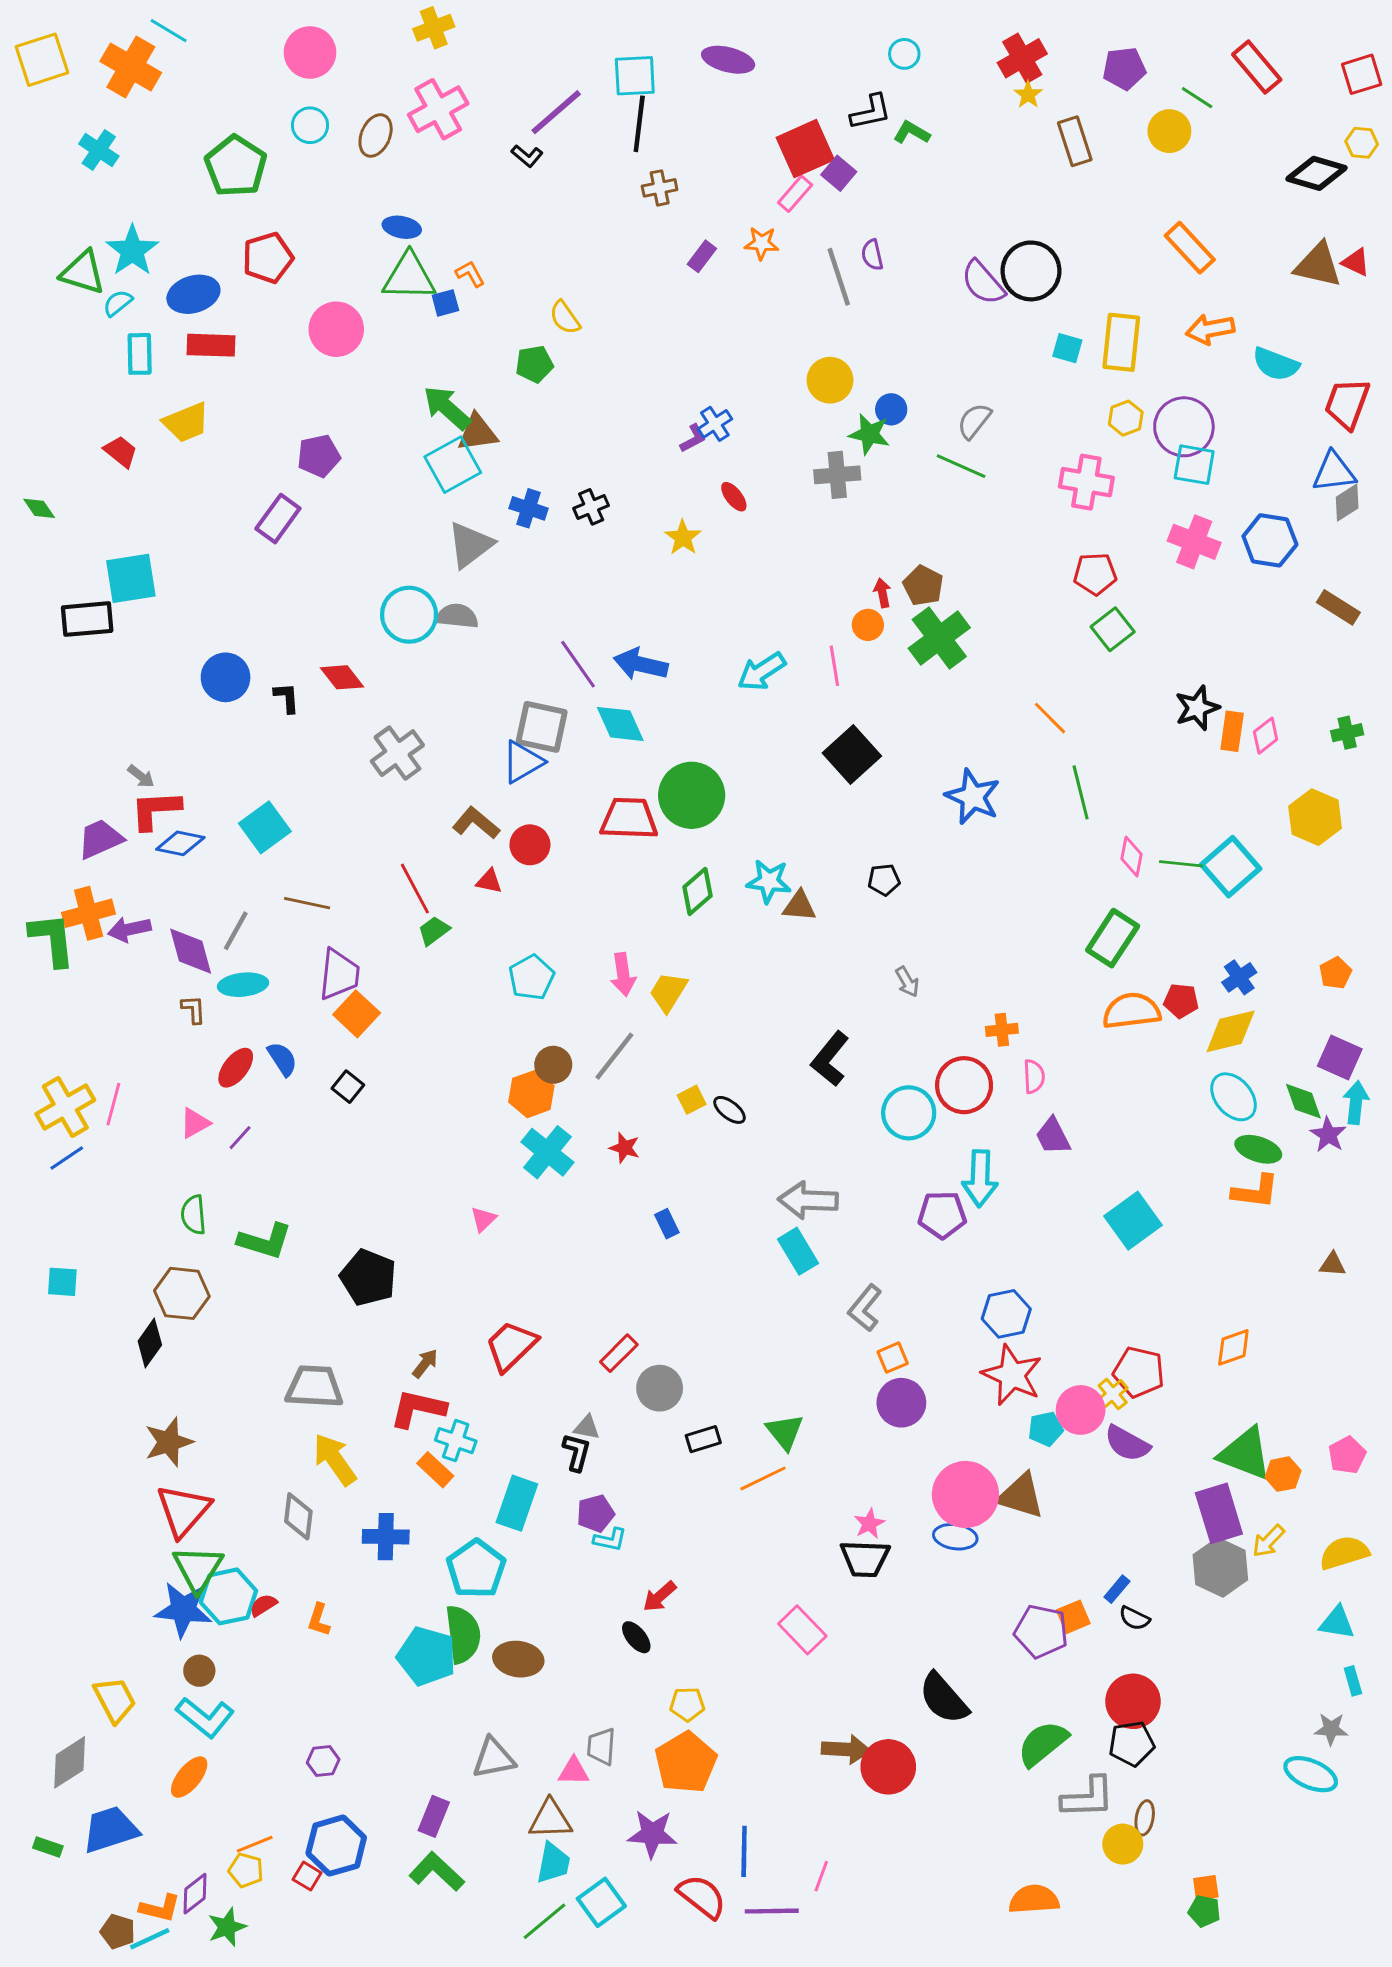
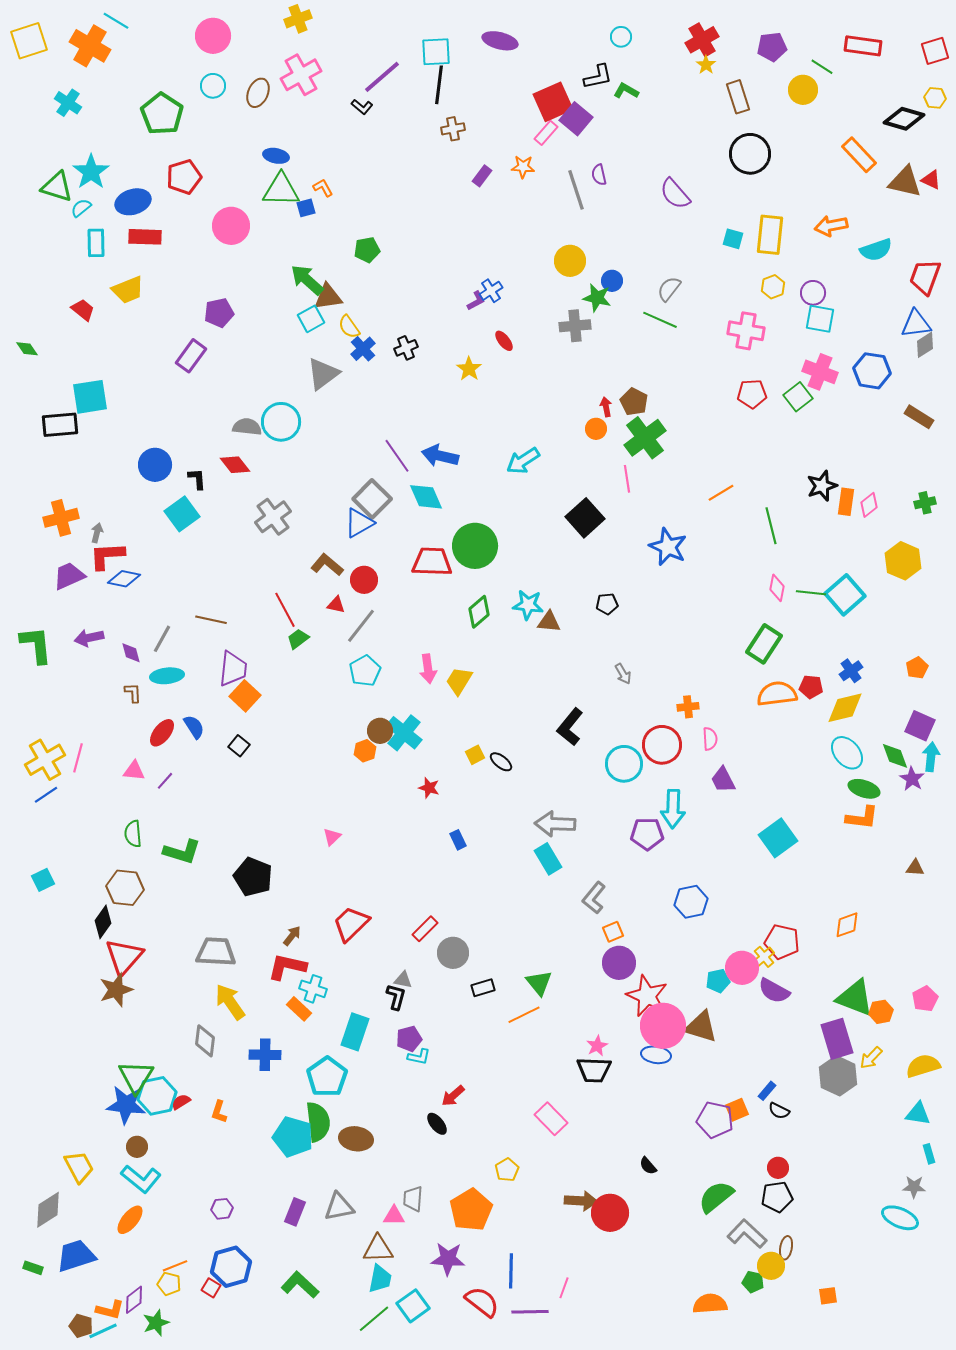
red rectangle: (1257, 67) -> (863, 46), turned -42
purple square: (839, 173) -> (576, 119), size x1.4
orange rectangle: (1190, 248) -> (859, 155), moved
black circle: (1031, 271) -> (750, 154), moved
yellow semicircle: (565, 318) -> (349, 327), moved
cyan semicircle: (1276, 364) -> (876, 250), turned -40
purple circle: (1184, 427) -> (813, 293), size x0.6
cyan square: (453, 465) -> (311, 319), size x0.7
blue cross: (528, 508) -> (363, 349), turned 30
gray semicircle: (457, 616) -> (247, 427), moved
green square: (1113, 629) -> (798, 397), moved
pink line: (834, 666) -> (627, 479), moved
orange line: (1050, 718) -> (721, 493), turned -76
gray square: (542, 727) -> (372, 499), turned 33
gray arrow: (141, 776) -> (97, 533), turned -114
green line: (1081, 792) -> (771, 526), moved
cyan square: (265, 827) -> (182, 514), moved
orange cross: (89, 913) -> (61, 518), moved
purple diamond: (191, 951) -> (131, 653), size x0.6
gray line: (614, 1056) -> (361, 626), moved
orange hexagon: (531, 1094) -> (365, 751), size x0.7
pink triangle: (195, 1123) -> (134, 771), turned 35
cyan cross: (547, 1152) -> (404, 733), moved
cyan square: (62, 1282) -> (43, 880), turned -30
red star: (1012, 1375) -> (647, 996), moved
red triangle: (183, 1510) -> (124, 957), moved
black semicircle: (944, 1698) -> (648, 1166), size x0.5
red circle: (1133, 1701) -> (778, 1168), size x0.6
yellow pentagon: (687, 1704) -> (507, 1170), moved, turned -30
gray L-shape: (1088, 1797) -> (747, 1234), turned -135
purple rectangle: (434, 1816) -> (295, 1212), moved
green pentagon: (1204, 1911) -> (753, 1282), moved

